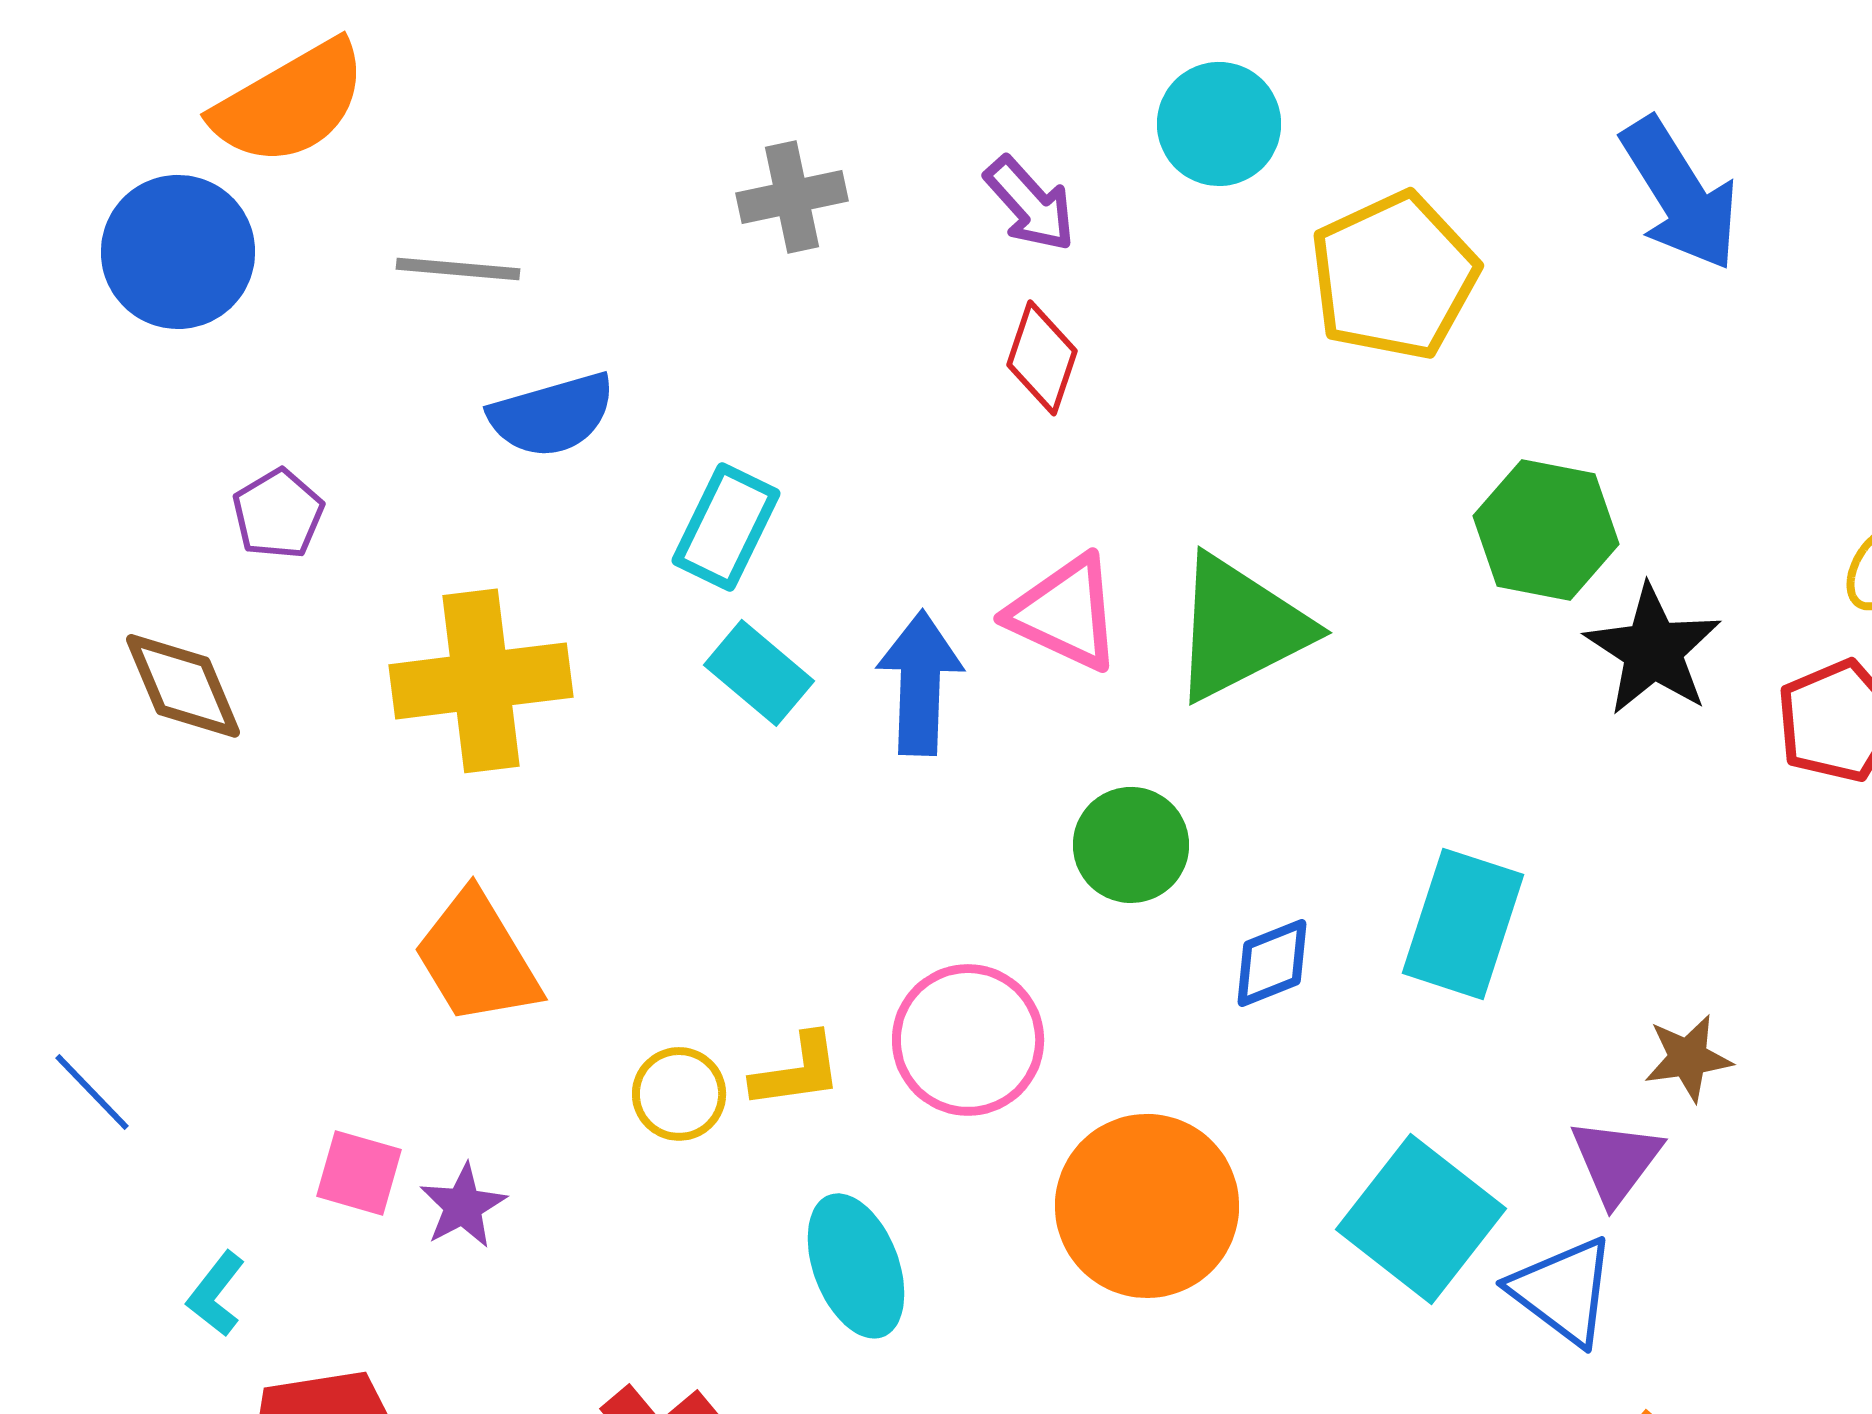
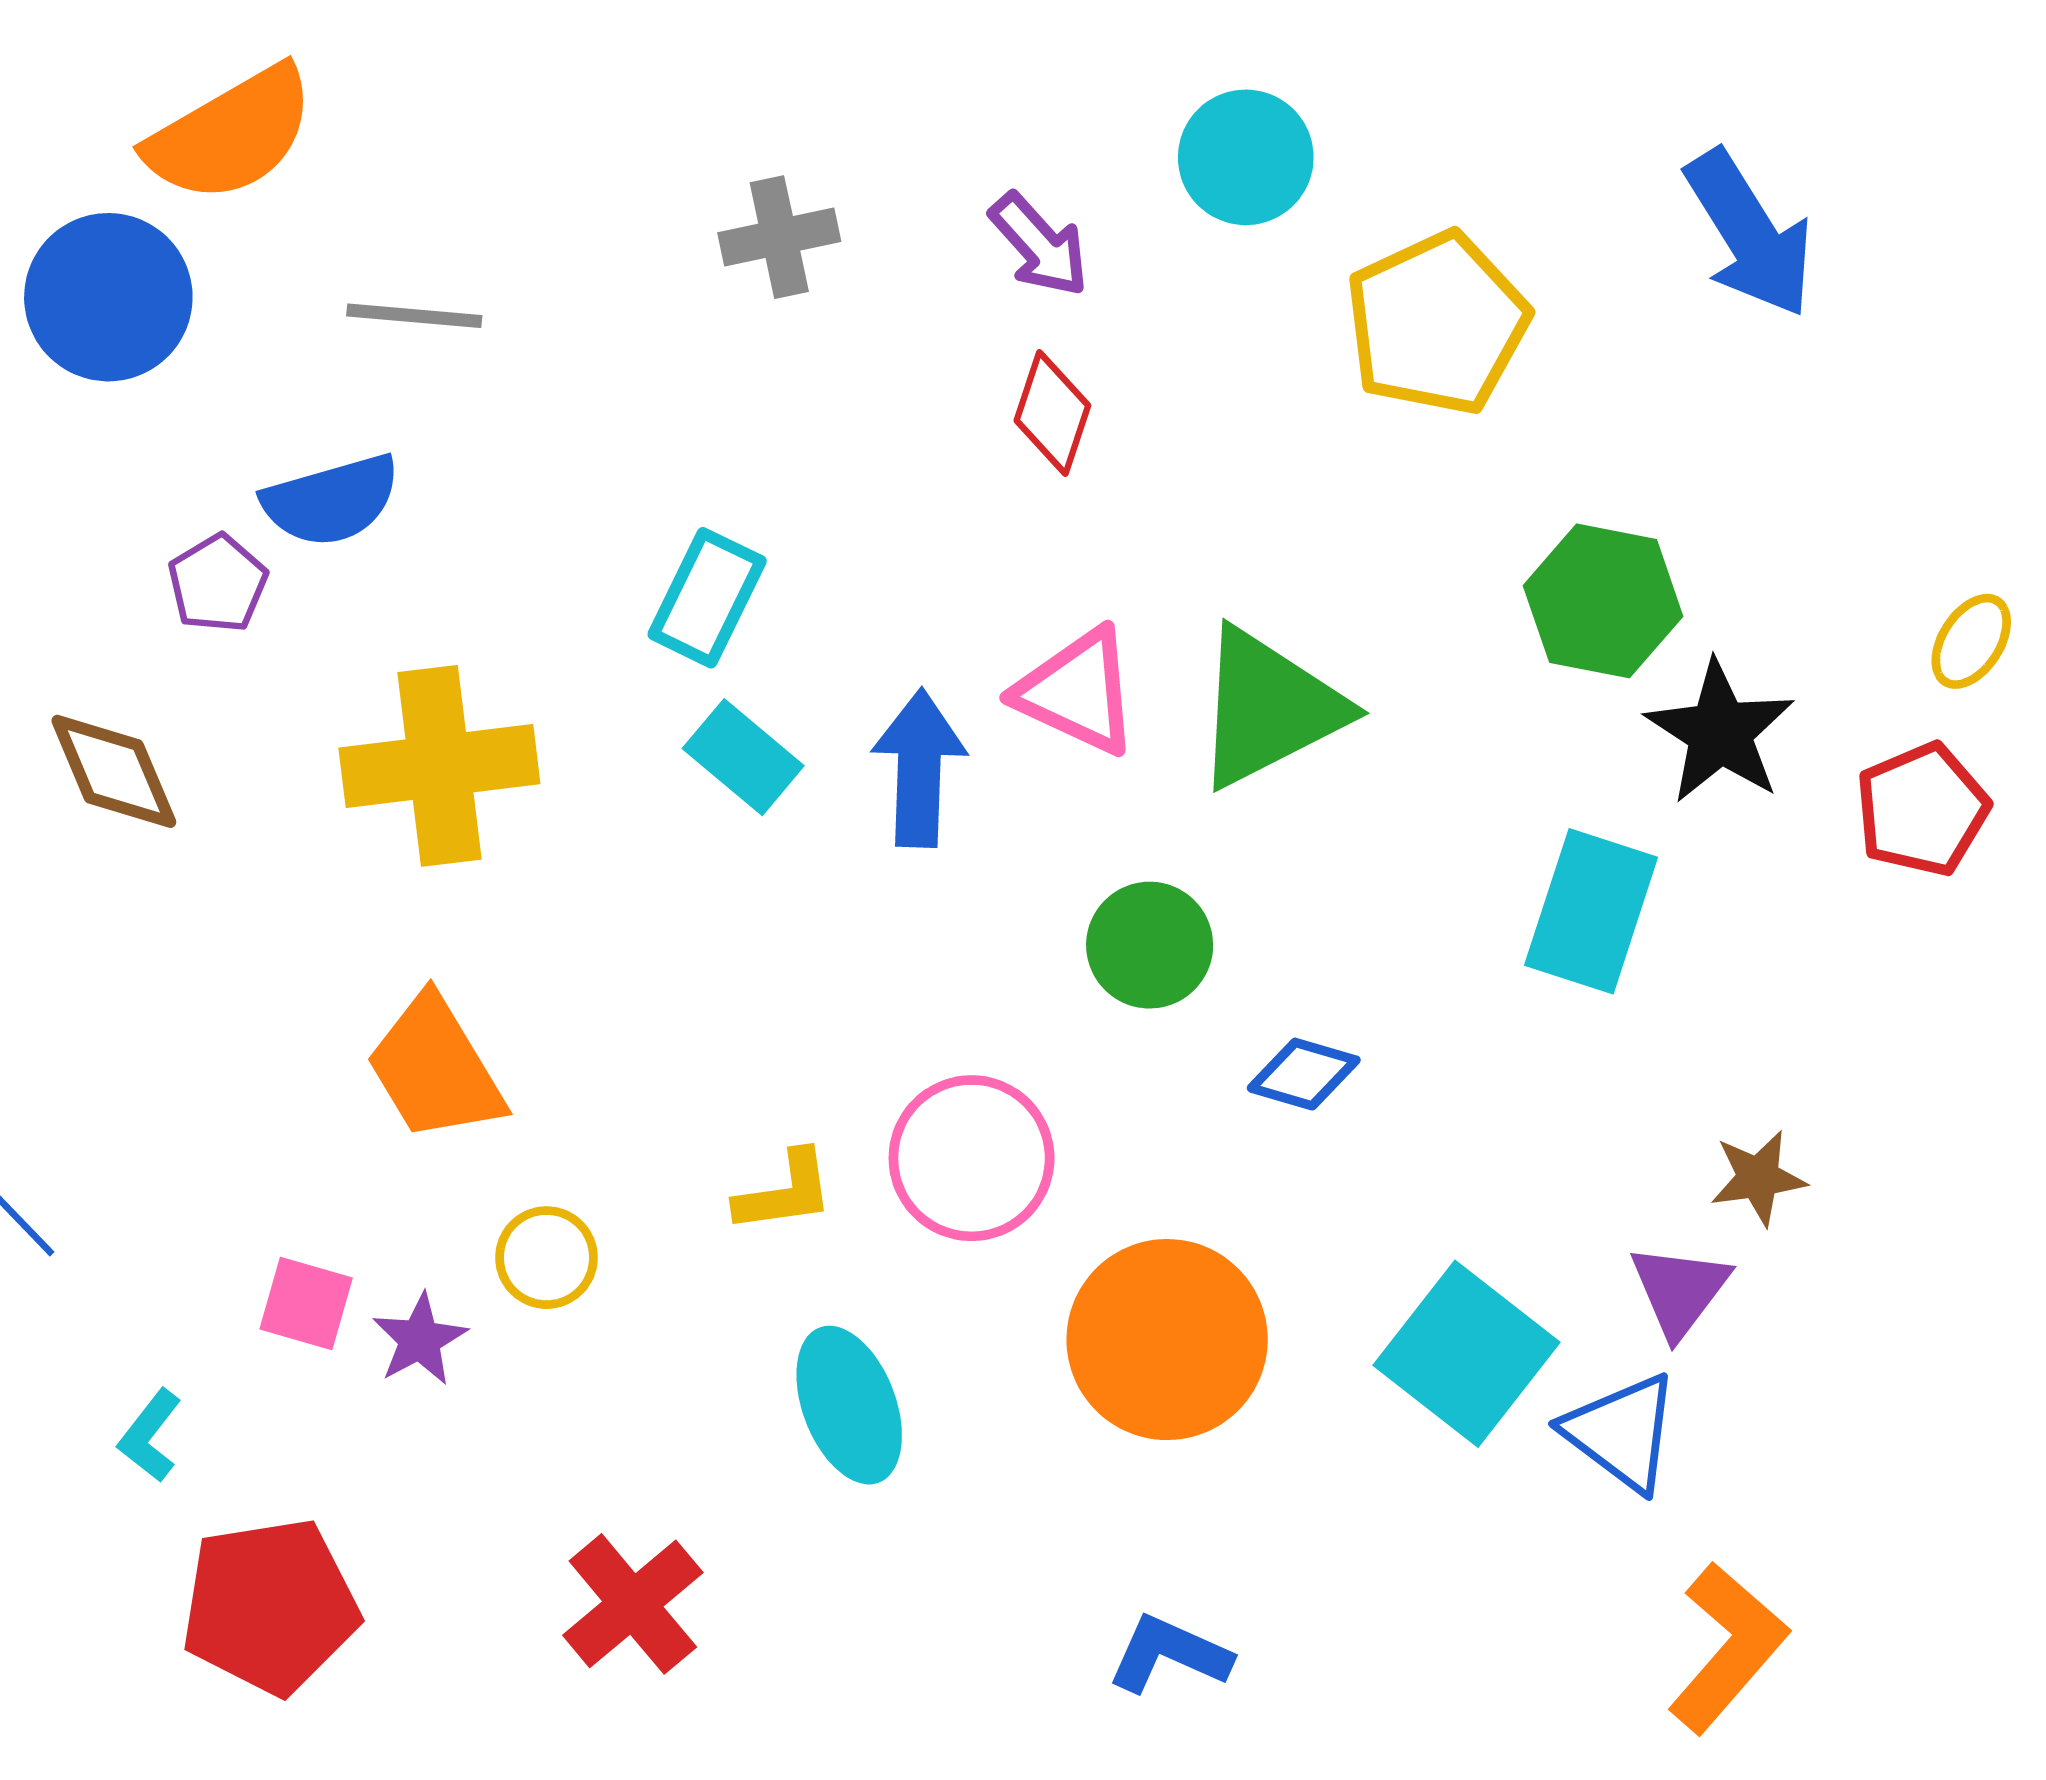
blue semicircle: (552, 415) -> (331, 500), moved
cyan rectangle: (1463, 924) -> (1591, 911), moved
blue diamond: (1272, 963) -> (1304, 1074), turned 38
yellow circle: (679, 1094) -> (546, 1258), moved

